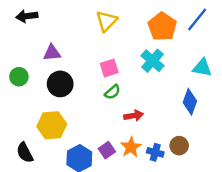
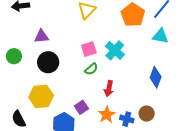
cyan cross: (152, 61) -> (115, 50), moved
cyan triangle: (202, 68) -> (160, 36), moved
red arrow: (134, 116) -> (109, 89), turned 112
purple square: (107, 150) -> (81, 107), moved

